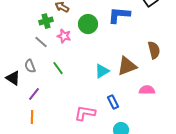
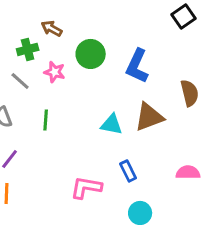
blue L-shape: (119, 15) -> (137, 66), moved, turned -70
green line: (58, 68) -> (46, 120), turned 40
cyan triangle: (102, 71) -> (112, 124), turned 42
pink semicircle: (147, 90) -> (188, 172), moved

